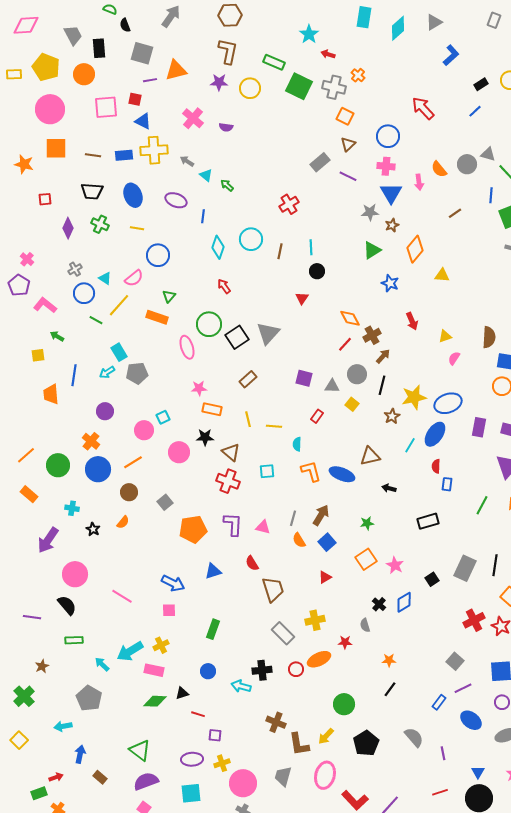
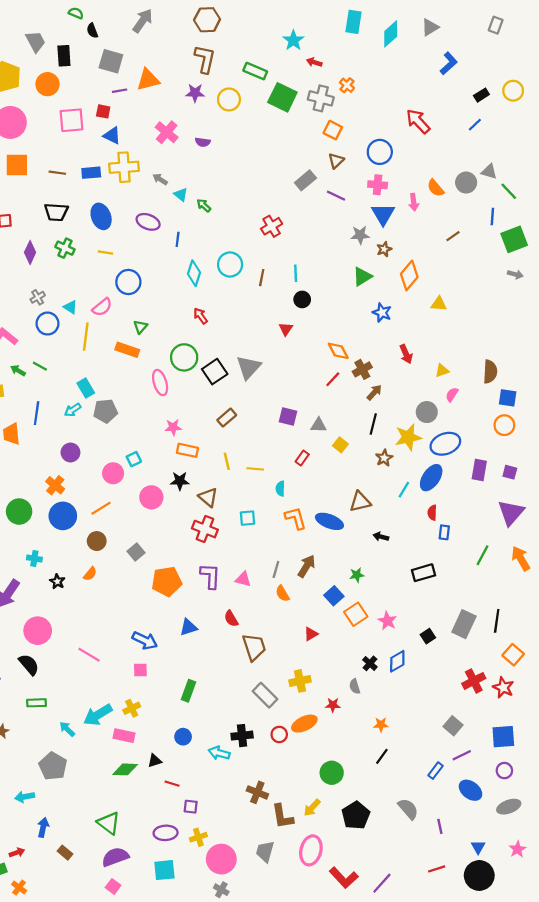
yellow line: (119, 305) -> (86, 337), turned -35
green line: (96, 320) -> (40, 366), moved
gray circle: (357, 374) -> (427, 412), moved
blue square: (327, 542) -> (334, 596), moved

